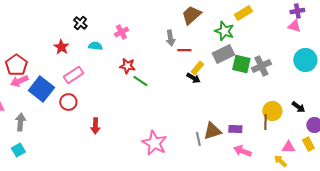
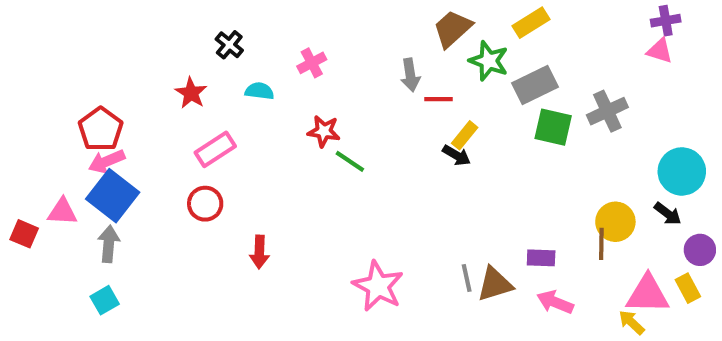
yellow rectangle: (243, 13) -> (531, 23), moved
green star: (224, 31) -> (489, 61), moved
gray rectangle: (223, 54) -> (535, 85), moved
cyan circle: (305, 60) -> (682, 171), moved
gray cross: (261, 66) -> (607, 111), moved
blue square: (41, 89) -> (113, 196), moved
brown triangle: (212, 131) -> (495, 284), moved
pink triangle: (288, 147) -> (648, 294), size x1.6

